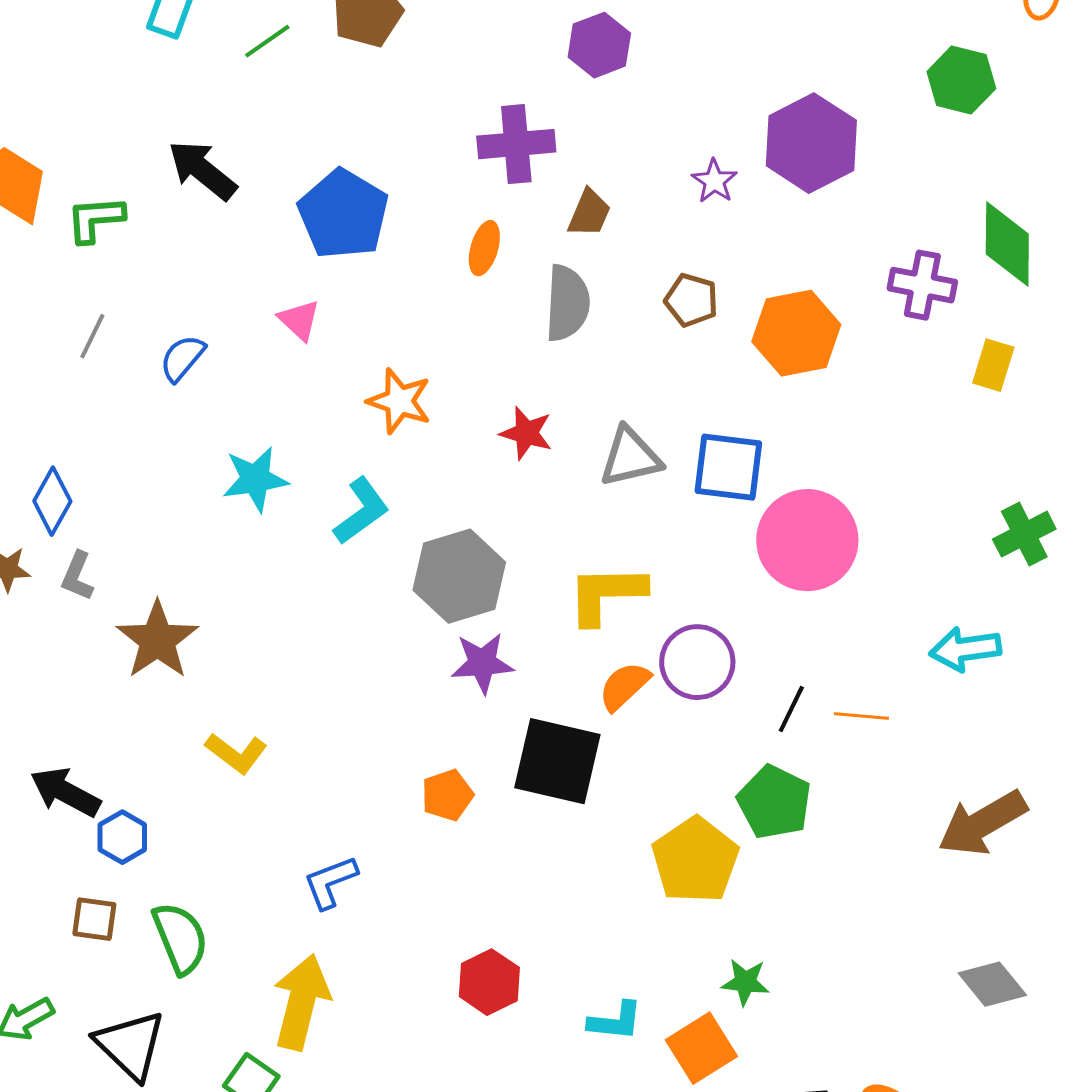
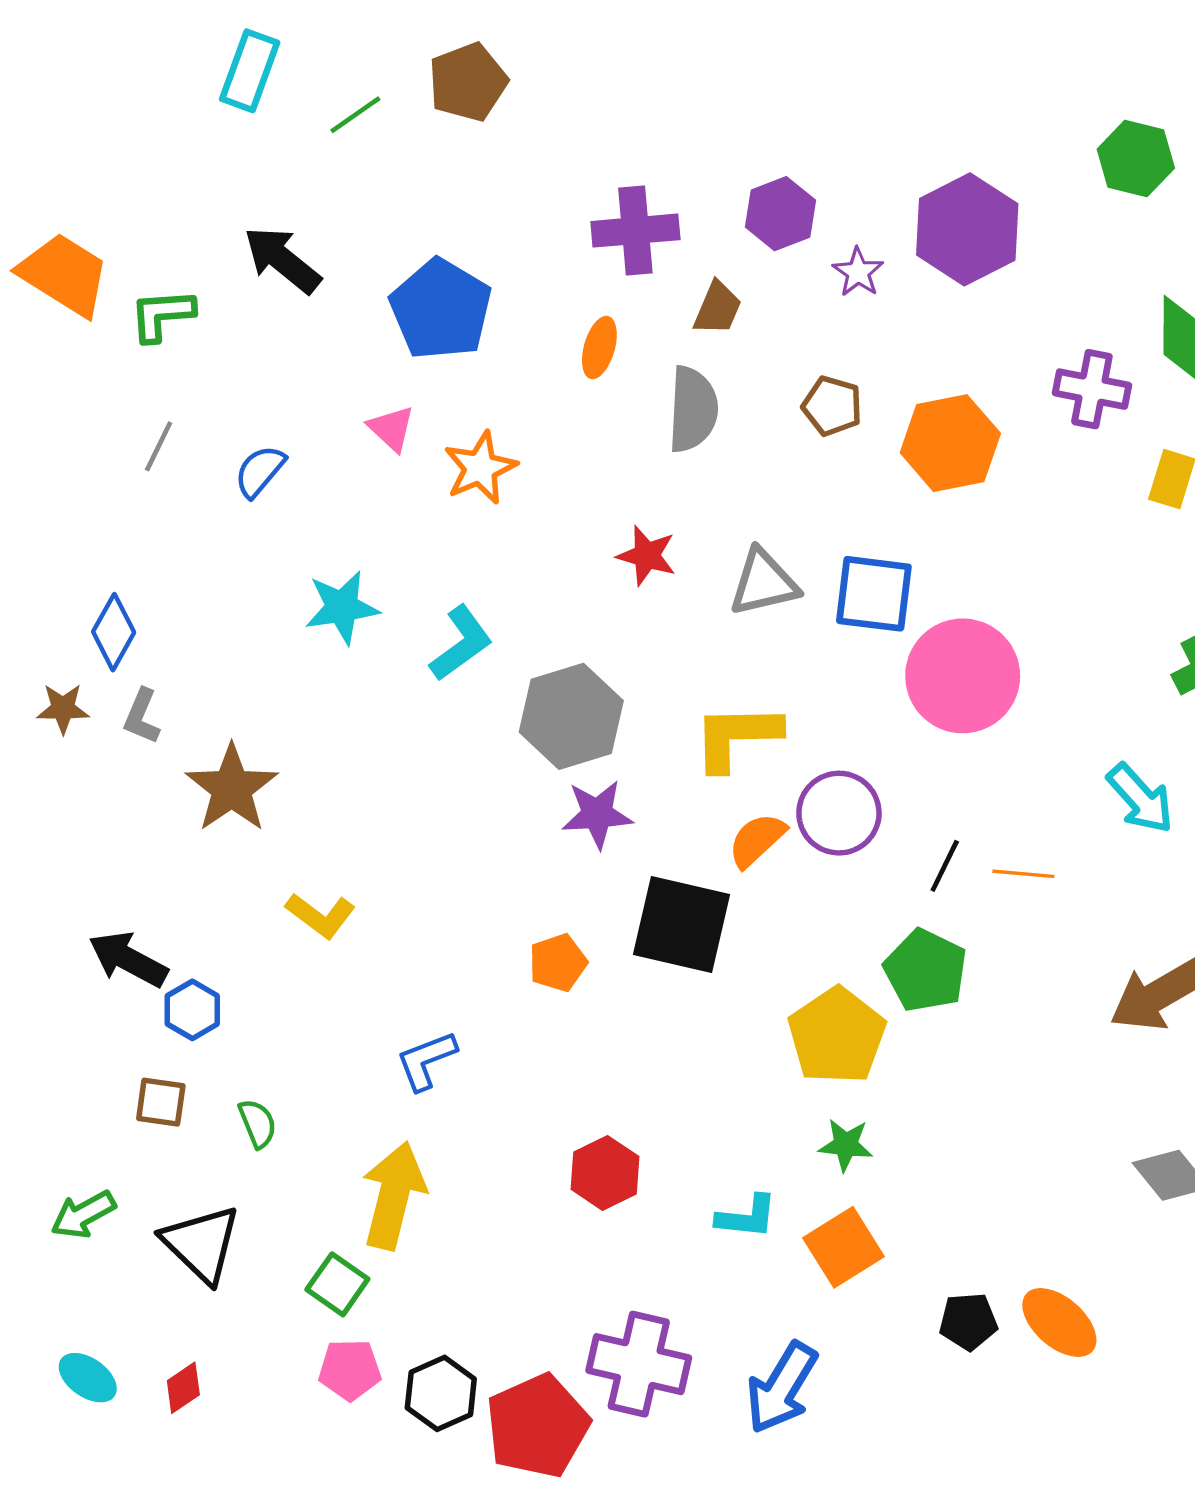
purple hexagon: (599, 45) -> (780, 214), moved
orange star: (399, 401) -> (480, 468), moved, turned 30
cyan arrow: (965, 649) -> (1140, 798), turned -124
green semicircle: (180, 938) -> (258, 1123), size x0.6
green star: (745, 982) -> (846, 1145), moved

